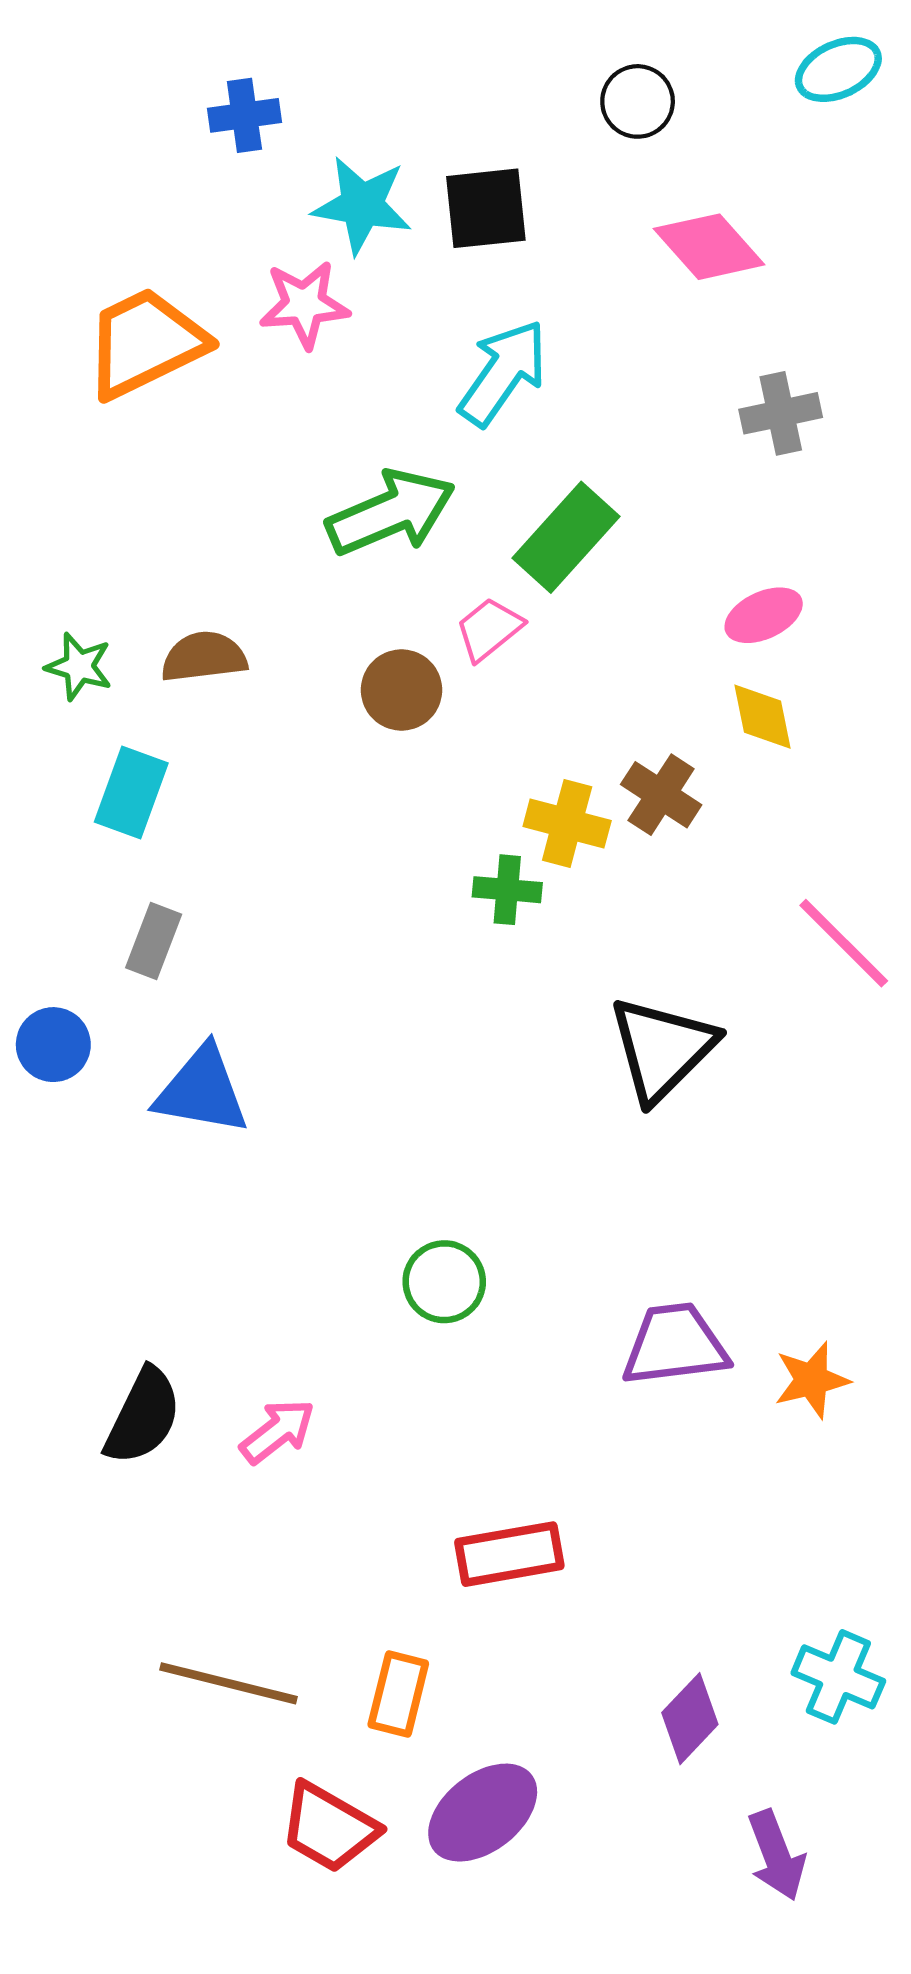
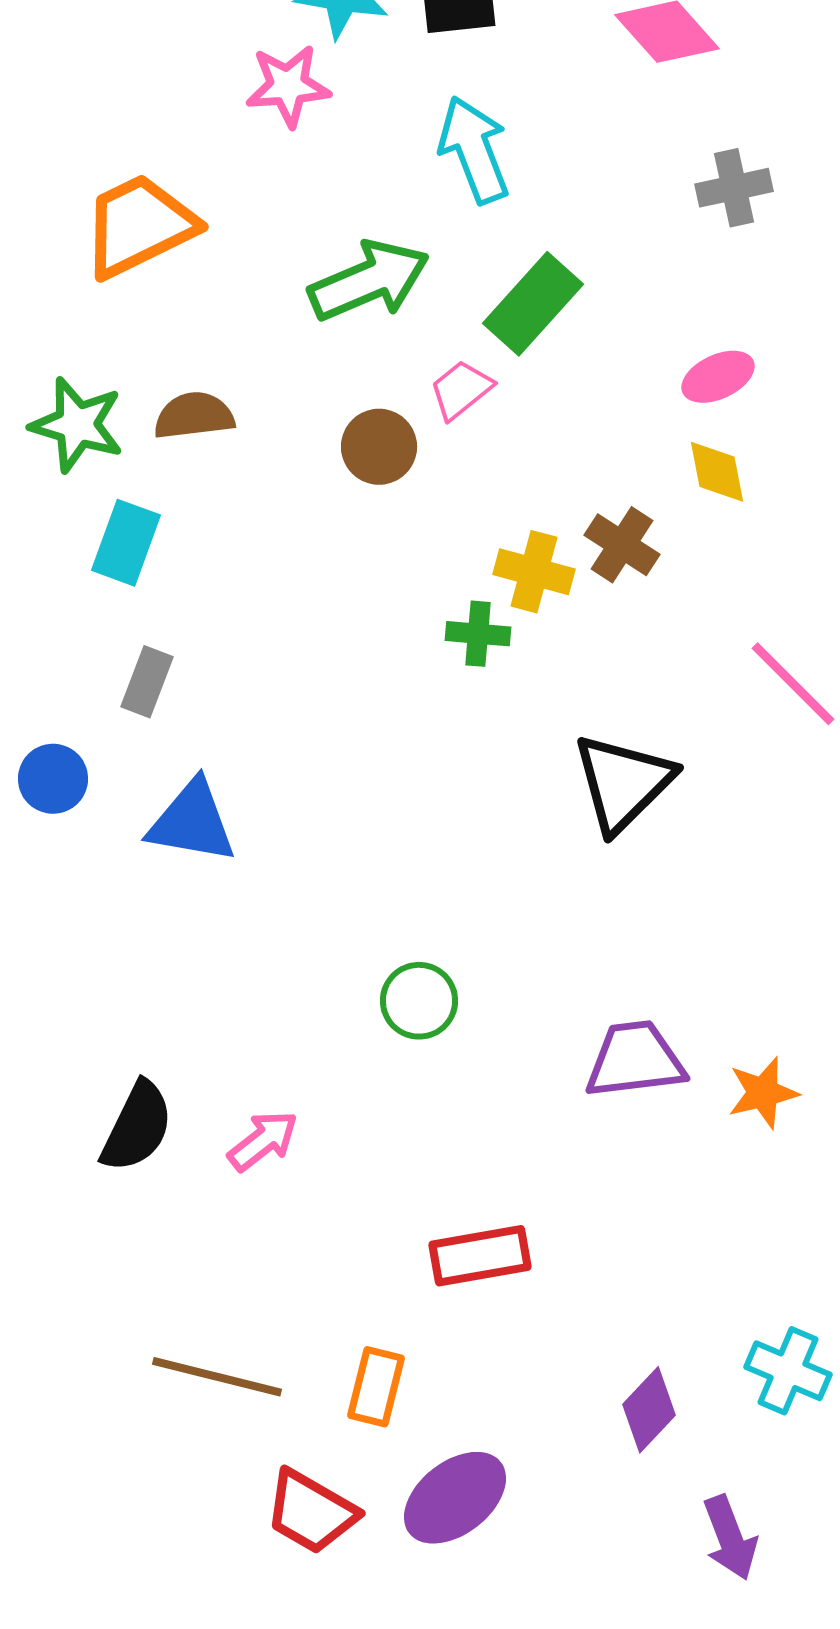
orange trapezoid: (145, 343) -> (139, 226), moved
cyan arrow: (503, 373) -> (474, 150), turned -56
green star: (79, 666) -> (77, 425), size x1.5

